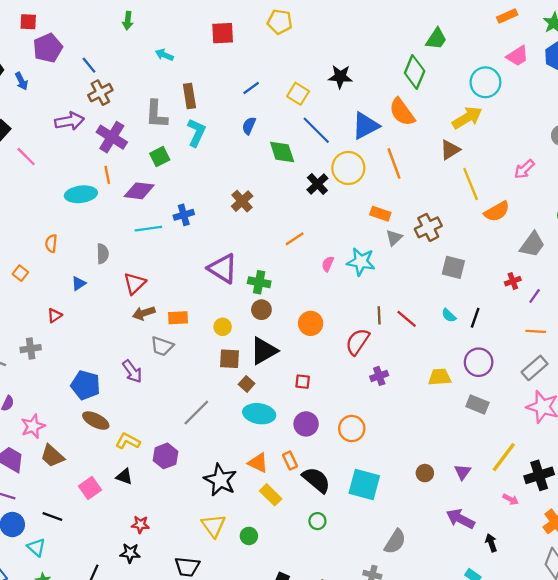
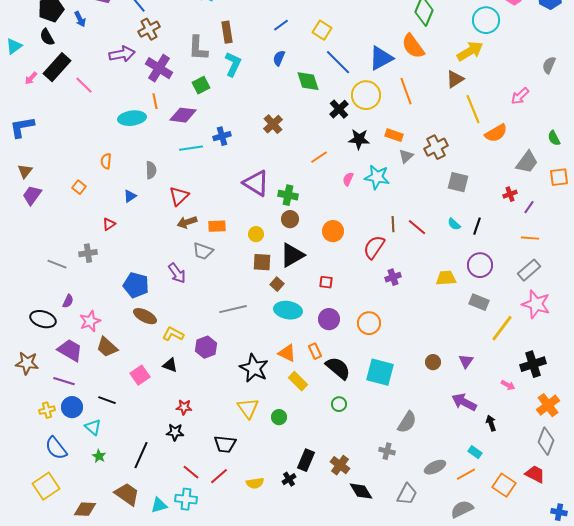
black star: (340, 77) -> (359, 139), moved
gray line: (196, 413) -> (233, 309), turned 32
yellow line: (504, 457) -> (502, 328), moved

